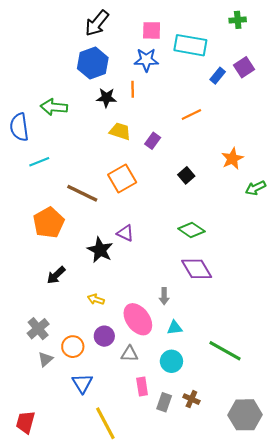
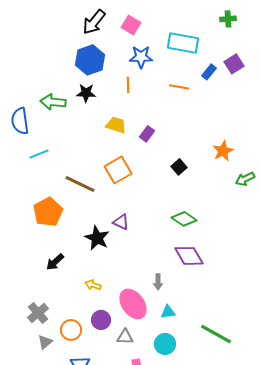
pink square: (152, 30) -> (131, 25), moved, turned 30
black star: (106, 98) -> (86, 93), moved
orange line: (191, 114) -> (179, 87), moved, turned 36

